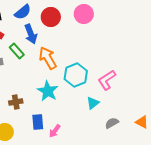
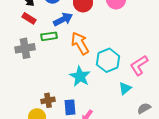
blue arrow: (31, 34) -> (63, 19), turned -96
green rectangle: (17, 51) -> (49, 36), turned -56
brown cross: (16, 102) -> (48, 100), moved

